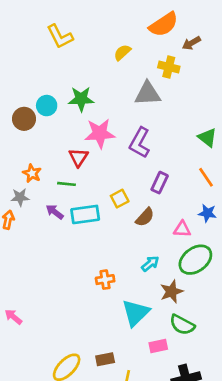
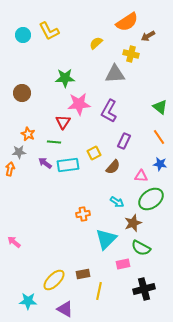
cyan circle: (47, 106) -> (23, 35), moved
cyan arrow: (150, 264) -> (117, 202), turned 72

